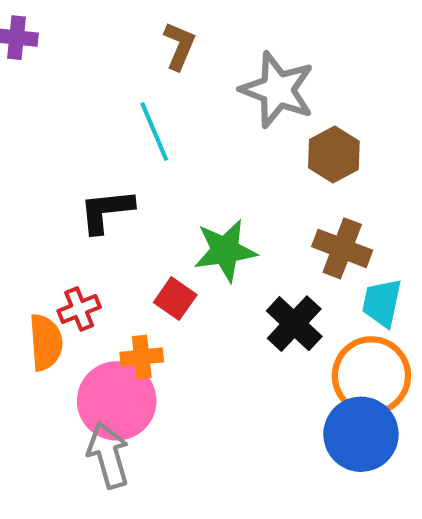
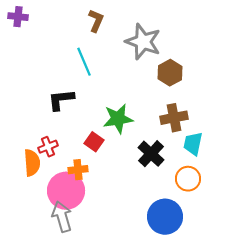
brown cross: (342, 248) -> (174, 118), turned -32
orange circle: (371, 376) -> (188, 179), size x0.7
blue circle: (361, 434) -> (165, 217), moved

